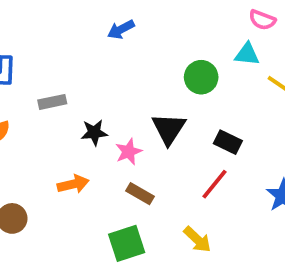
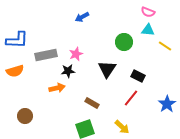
pink semicircle: (262, 20) -> (148, 12), moved
gray rectangle: (52, 102) -> (46, 55), size x1.5
pink star: (129, 152) -> (76, 54), moved
orange arrow: (73, 184) -> (57, 88), moved

